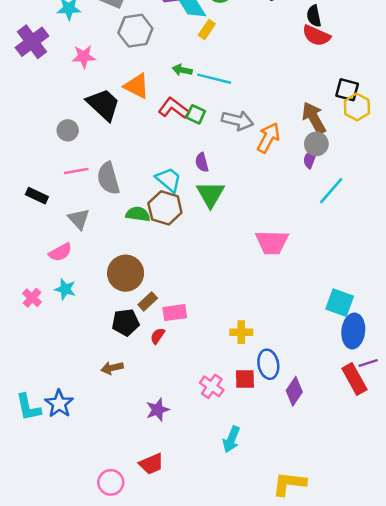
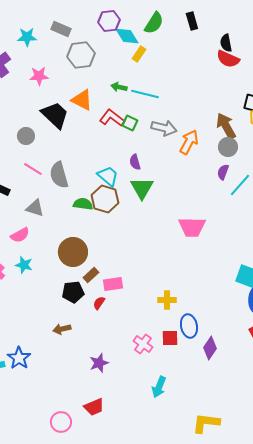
purple semicircle: (310, 159) -> (223, 172), moved
pink line: (76, 171) -> (33, 169), turned 42
gray triangle: (79, 219) -> (35, 208), turned -30

